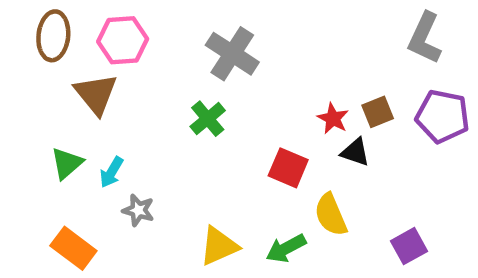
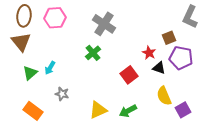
brown triangle: (96, 94) -> (21, 42), moved
brown square: (378, 112) -> (169, 38), moved
purple pentagon: (443, 116) -> (181, 58), moved
red square: (288, 168) -> (129, 75), turned 30
cyan arrow: (112, 172) -> (50, 68), moved
yellow semicircle: (331, 215) -> (164, 96), moved

